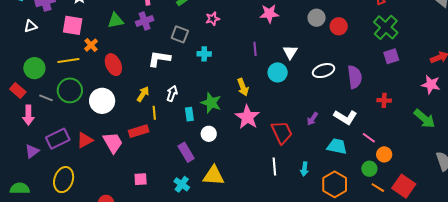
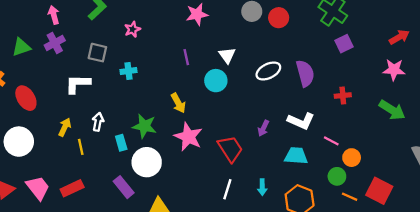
red rectangle: (139, 131) -> (72, 188), moved
white circle: (209, 134) -> (147, 162), size x1.6
white line: (274, 167) -> (227, 189), turned 30

